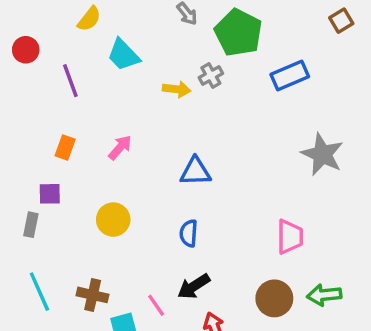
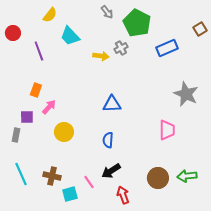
brown square: (341, 21) -> (200, 29), moved
pink arrow: (120, 148) -> (49, 107), moved
pink trapezoid: (290, 237) -> (167, 130), moved

